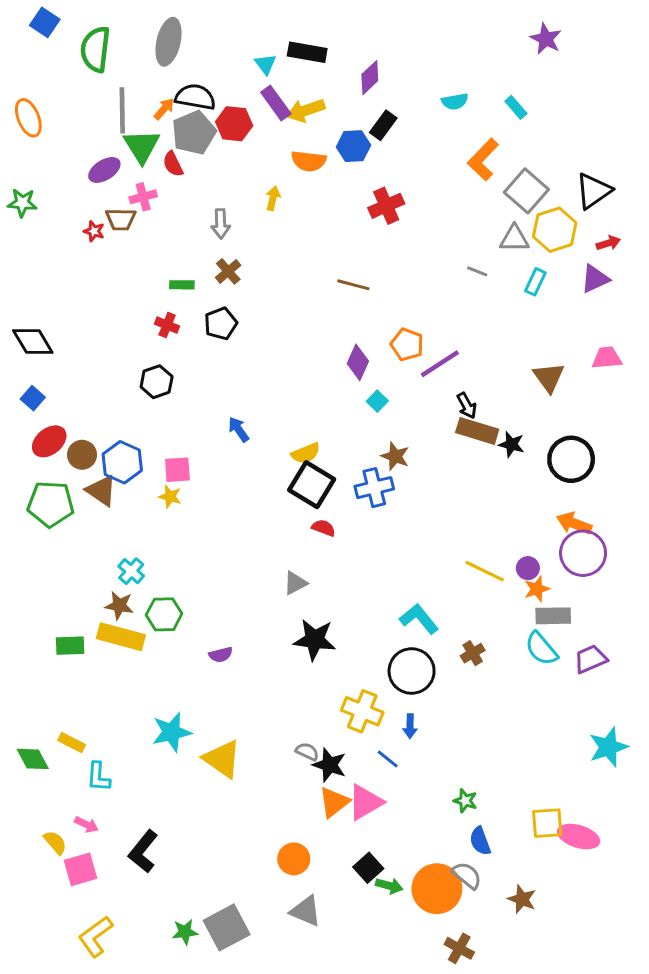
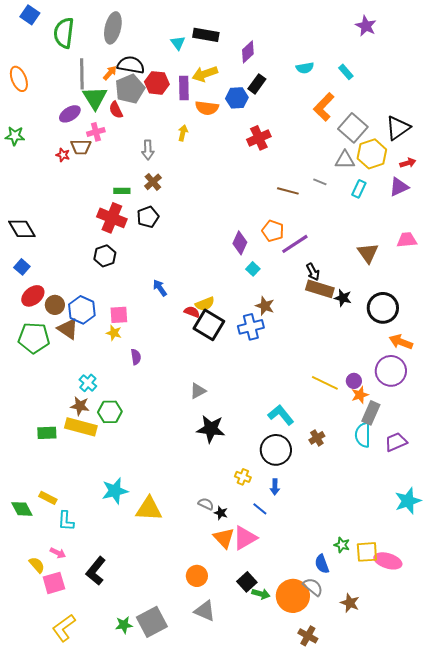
purple rectangle: (276, 103) -> (184, 88), moved, turned 35
brown line: (353, 285) -> (288, 191), moved
red cross: (167, 325) -> (112, 218), size x1.8
orange arrow: (574, 523) -> (401, 342), moved
red semicircle: (324, 528) -> (192, 312), moved
gray rectangle: (553, 616) -> (371, 413), turned -65
cyan semicircle: (541, 649) -> (363, 435), turned 40
purple semicircle: (221, 655) -> (136, 357), moved, turned -84
yellow cross: (362, 711) -> (243, 477), size x0.6
yellow triangle: (222, 759) -> (149, 509), turned -32
black star: (330, 765) -> (221, 513), size x0.6
green star: (465, 801) -> (342, 545), moved
orange triangle: (334, 802) -> (224, 538), turned -35

